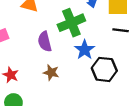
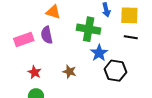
green cross: (71, 23) -> (89, 29), turned 30
purple semicircle: (45, 42) -> (47, 35), moved

